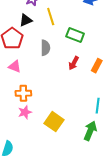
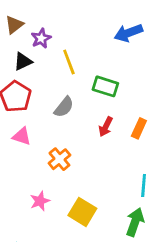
black triangle: (26, 20) -> (23, 61), moved
gray semicircle: (45, 48) -> (64, 107), turned 42
orange cross: (23, 93) -> (59, 159), moved, turned -35

